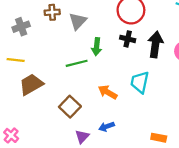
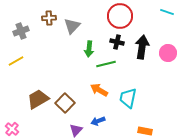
yellow line: (16, 60) -> (16, 61), turned -35
green line: (77, 63) -> (106, 64), moved
cyan trapezoid: (140, 82) -> (128, 98), moved
brown trapezoid: (31, 84) -> (38, 99), moved

